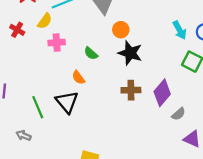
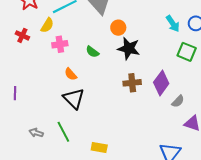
orange semicircle: (78, 78) -> (71, 74), moved
green line: (38, 107) -> (63, 132), moved

